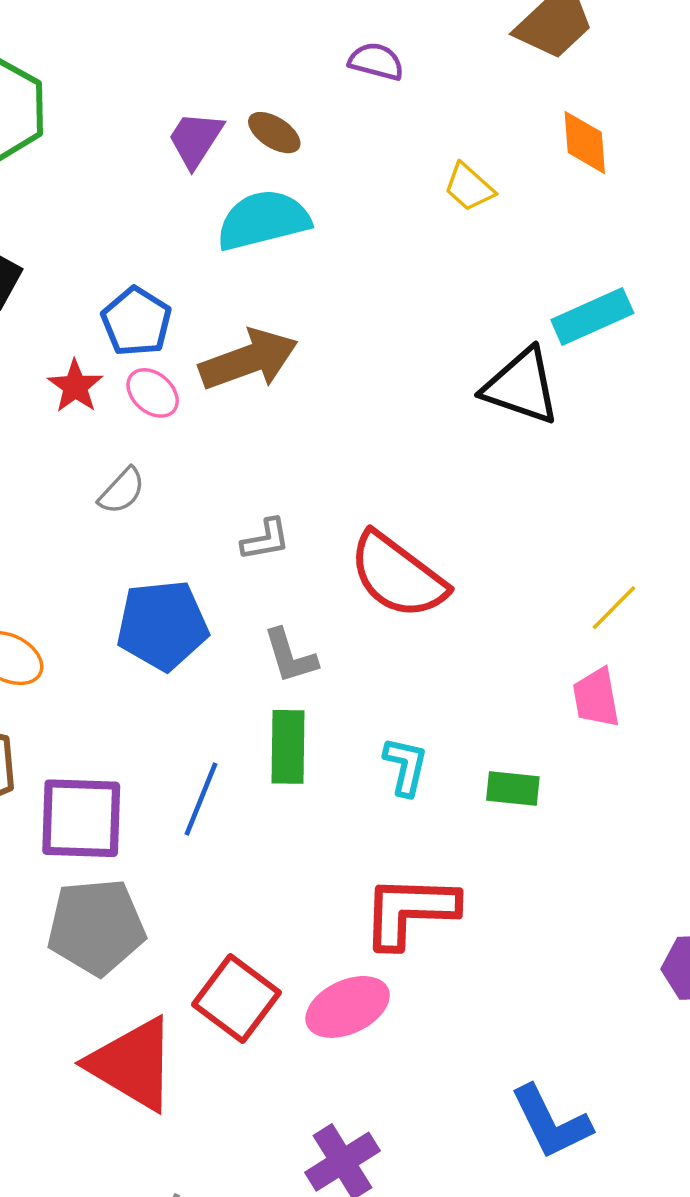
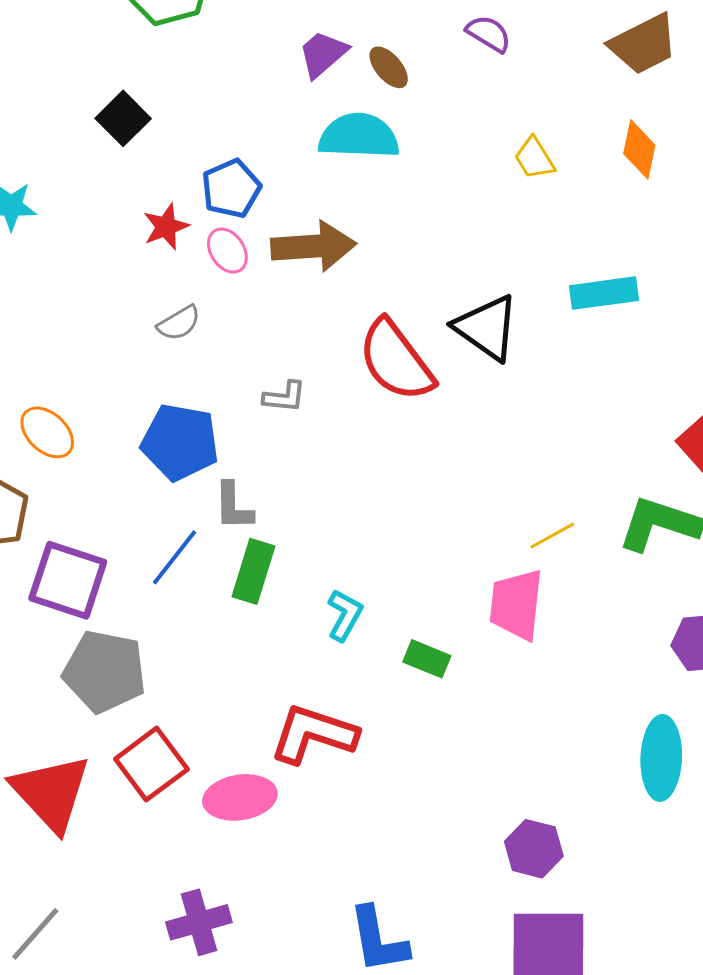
black triangle: (521, 386) -> (487, 328), moved
red semicircle: (398, 576) -> (396, 361), moved
gray L-shape: (290, 656) -> (233, 506), moved
pink trapezoid: (596, 698) -> (516, 605), size x1.4
blue line: (201, 799) -> (175, 557), moved
gray pentagon: (96, 927) -> (105, 671), moved

